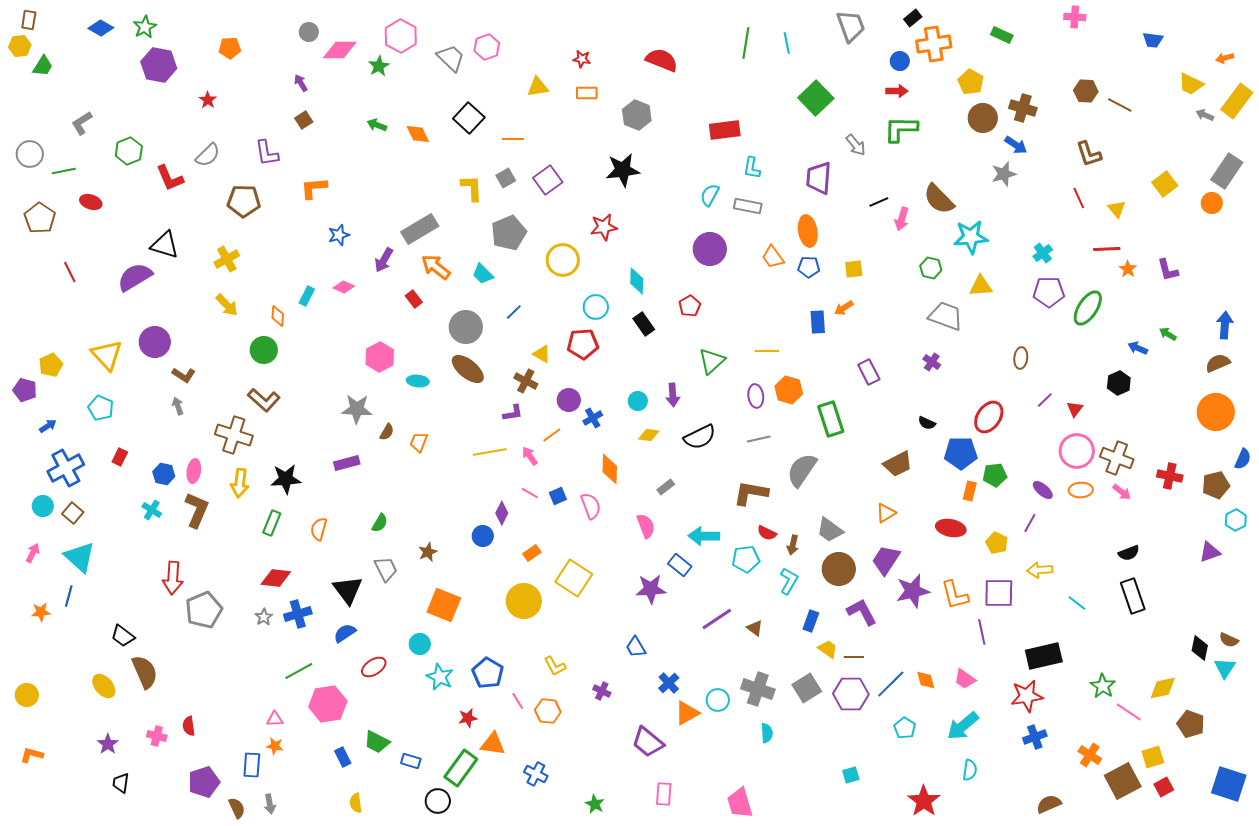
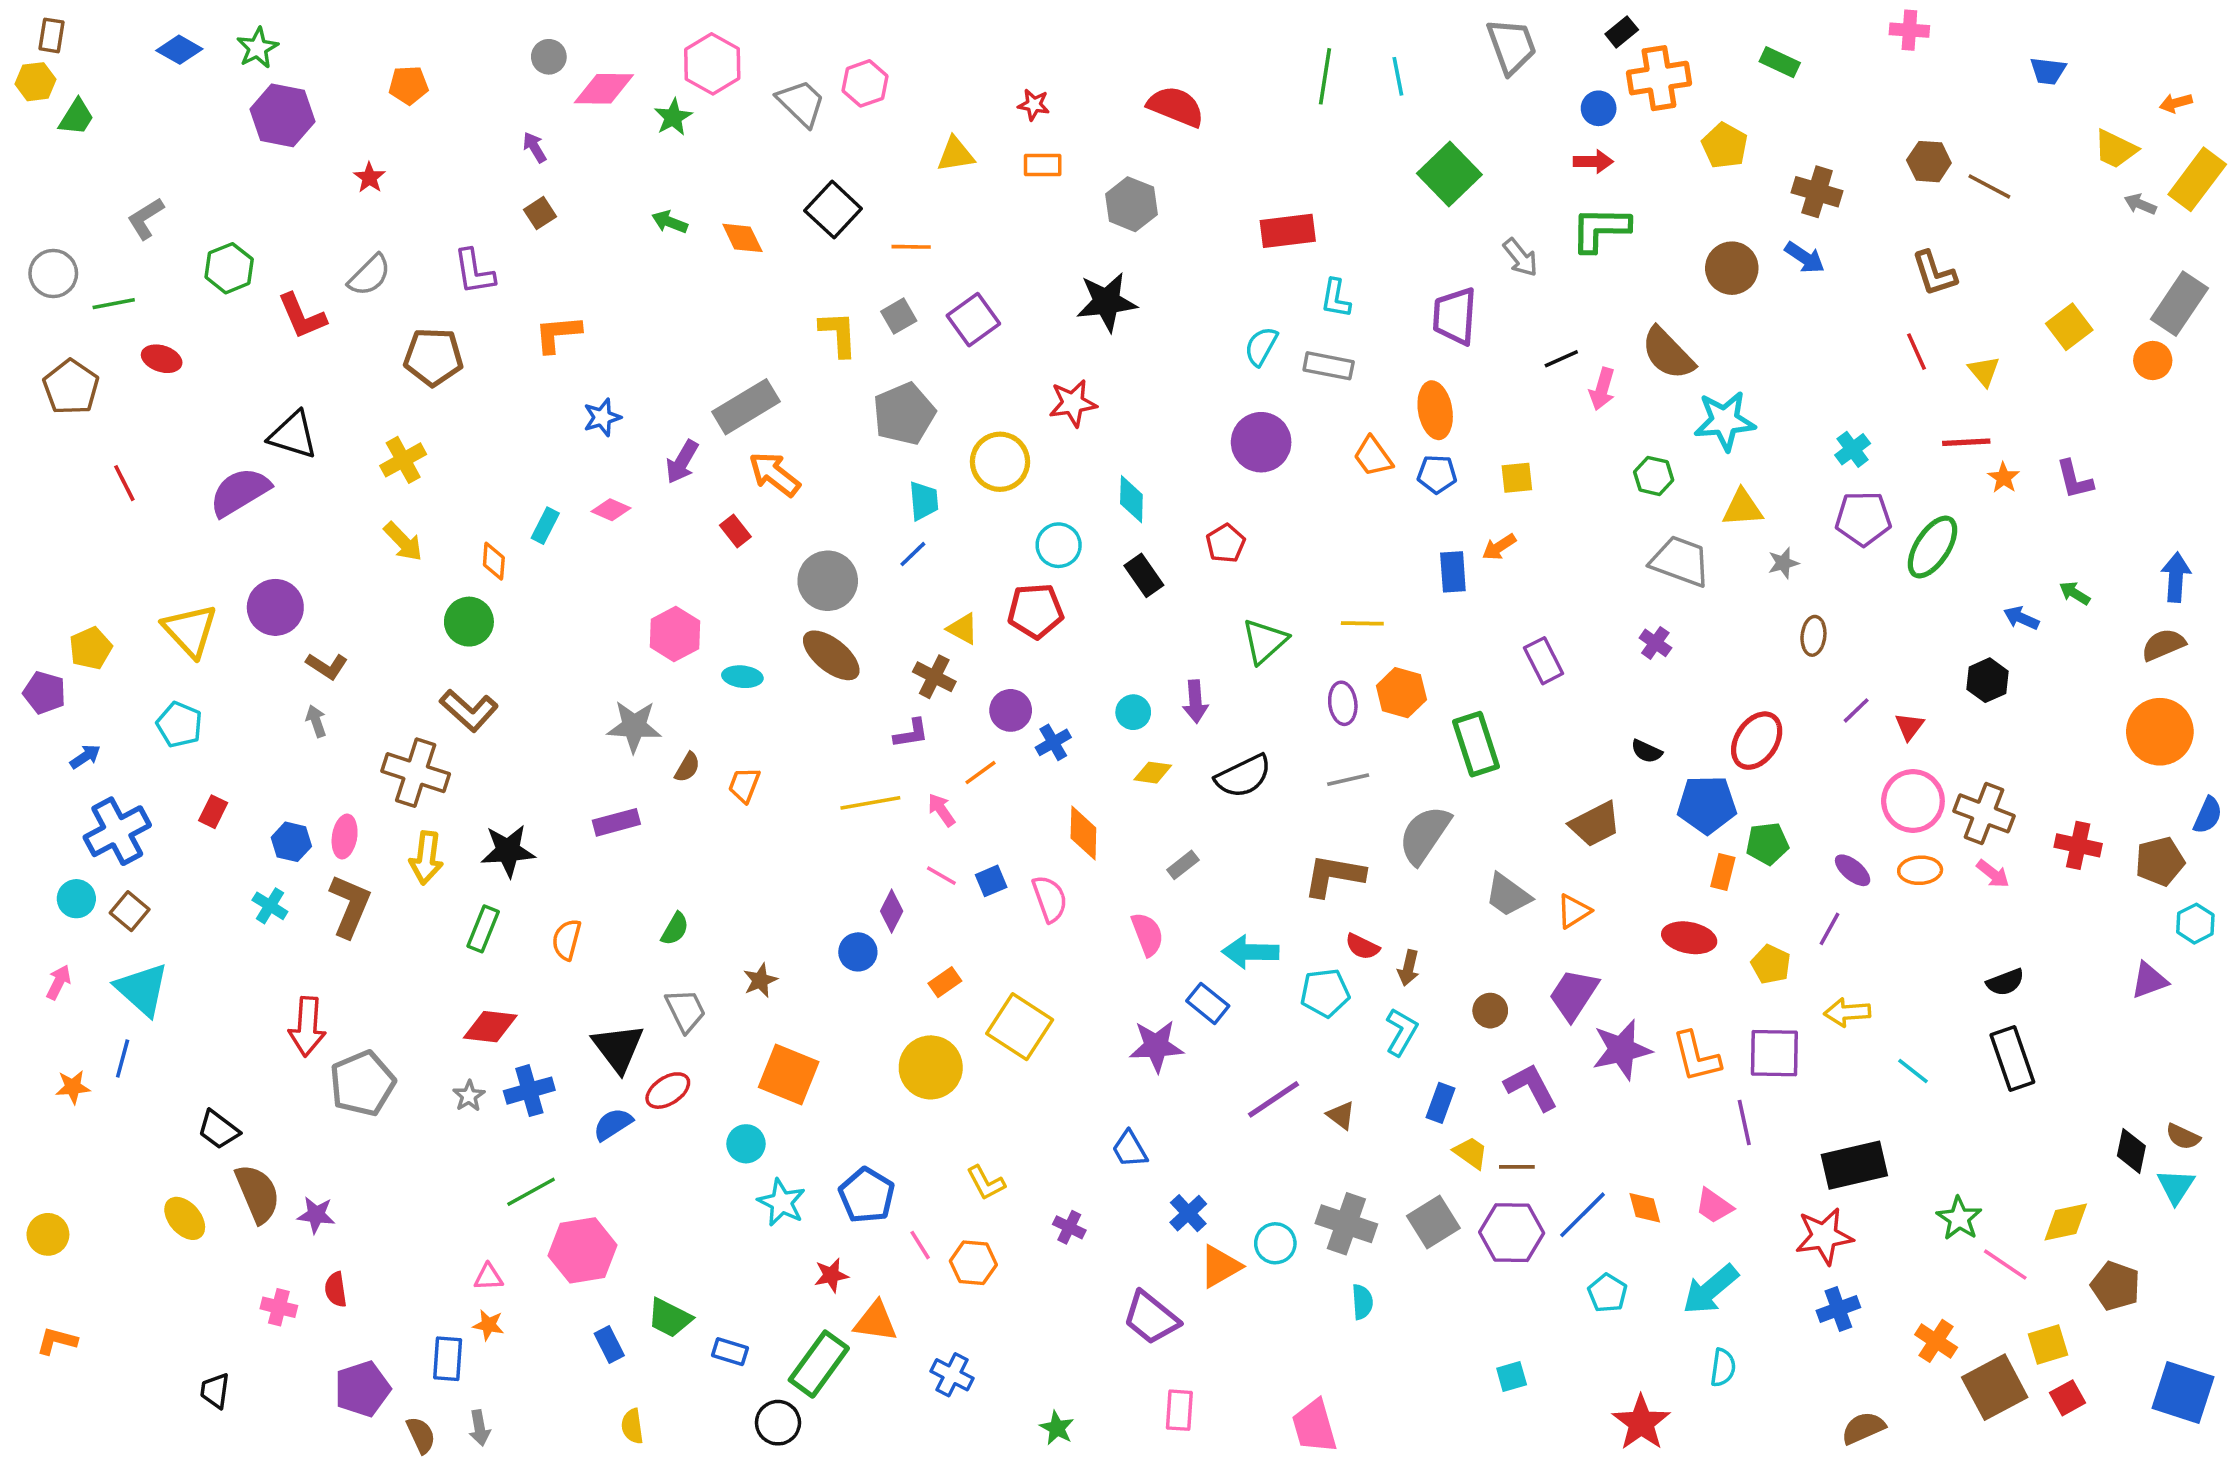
brown circle: (983, 118) -> (1732, 268), moved
gray star: (1004, 174) -> (1783, 563), moved, size x0.7
cyan trapezoid: (483, 274) -> (924, 501), moved, turned -140
gray trapezoid: (830, 530) -> (1508, 895), moved
brown circle: (839, 569) -> (1490, 1011), size x0.6
red ellipse: (374, 667) -> (668, 1091), moved
purple star: (108, 744) -> (316, 1215), moved, turned -30

